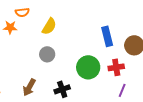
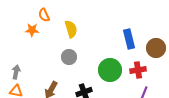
orange semicircle: (22, 12) -> (44, 15), turned 72
yellow semicircle: (49, 26) -> (71, 29), turned -48

